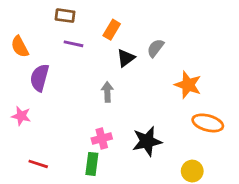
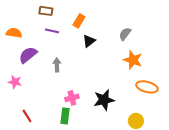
orange semicircle: (20, 47) -> (14, 33), turned 126
gray semicircle: (155, 48) -> (125, 34), moved
purple semicircle: (40, 78) -> (28, 55), turned 36
gray arrow: (107, 92) -> (57, 65), moved
red line: (38, 164) -> (27, 116), turned 40

